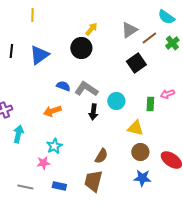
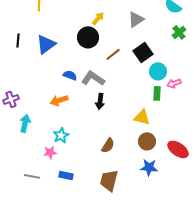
brown line: (149, 38) -> (113, 54), moved
cyan circle: (116, 101) -> (158, 71), moved
brown trapezoid: (93, 181) -> (109, 180), moved

